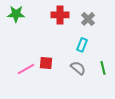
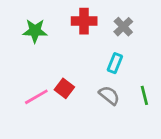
green star: (16, 14) -> (35, 31), moved
red square: (46, 63) -> (64, 88), turned 32

